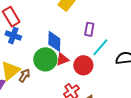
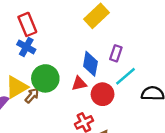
blue diamond: (54, 41) -> (90, 64), moved
green circle: (45, 59) -> (45, 78), moved

